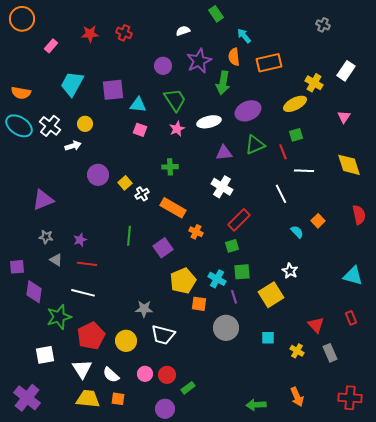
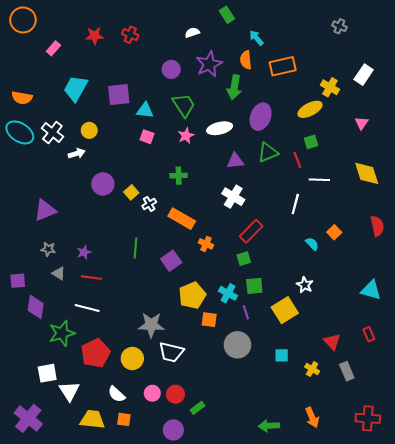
purple ellipse: (248, 111) -> (261, 117), turned -45
white line: (281, 194) -> (295, 204), turned 42
gray star: (144, 309) -> (151, 325), size x1.4
white triangle: (82, 369) -> (69, 391), moved

